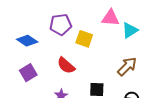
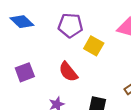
blue diamond: (27, 41) -> (22, 22), moved

